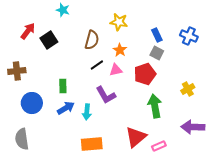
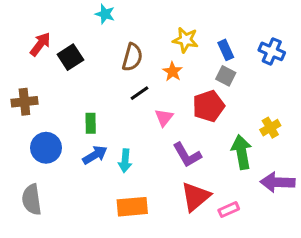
cyan star: (63, 10) -> (105, 14), moved
yellow star: (119, 22) -> (186, 40), moved
pink triangle: (116, 70) -> (164, 118), moved, turned -40
purple L-shape: (106, 95) -> (187, 155), moved
green arrow: (155, 106) -> (242, 152), moved

